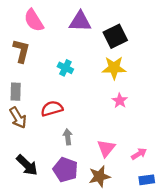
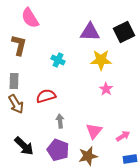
purple triangle: (80, 21) -> (90, 32), moved
black square: (115, 36) -> (124, 32), moved

